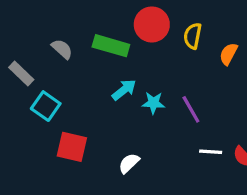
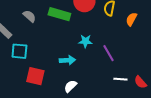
cyan arrow: (124, 90) -> (67, 60), moved, turned 35
cyan star: (153, 103) -> (85, 41), moved
cyan square: (46, 106) -> (19, 51), turned -30

